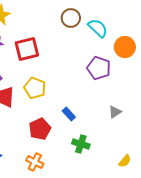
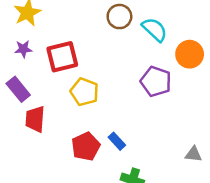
yellow pentagon: (35, 88) -> (84, 92), moved
gray triangle: (115, 112) -> (193, 154), moved, turned 40
red pentagon: (40, 129) -> (86, 146), moved

